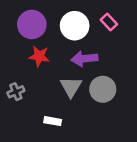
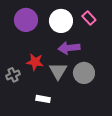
red star: (39, 56) -> (35, 62), moved

